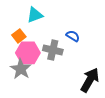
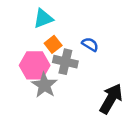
orange square: (19, 36) -> (53, 44), moved
gray star: (21, 69) -> (44, 85), moved

